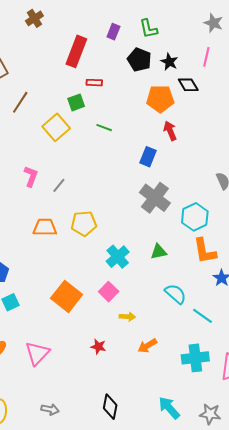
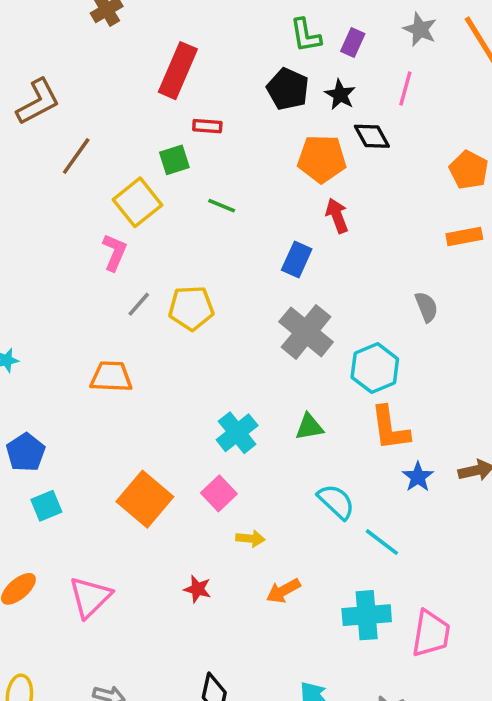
purple rectangle: (113, 32) -> (353, 42), moved
pink L-shape: (31, 176) -> (114, 252), moved
yellow pentagon: (84, 223) -> (191, 308), moved

